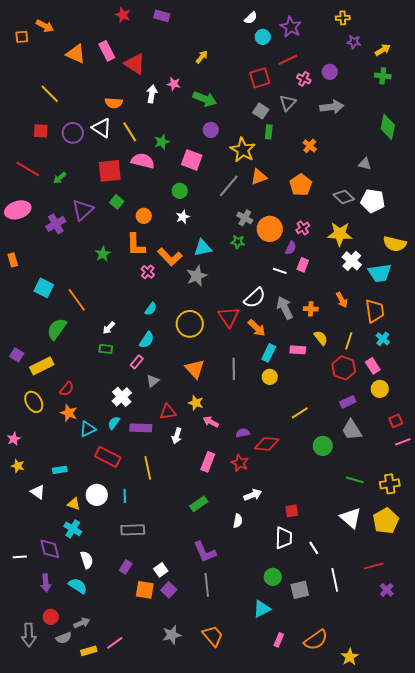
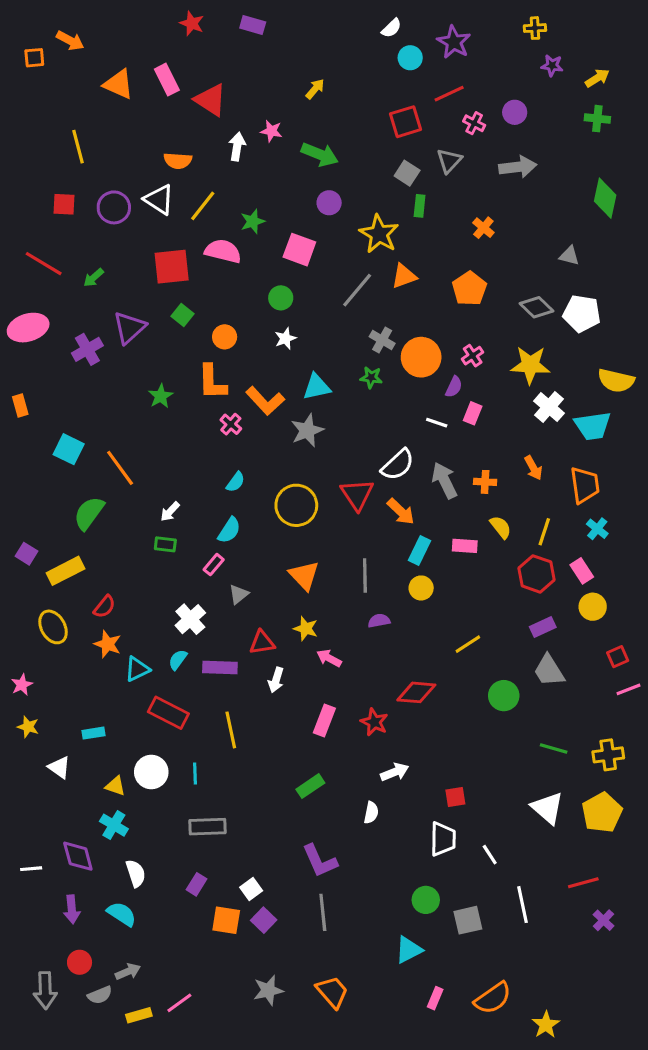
yellow line: (50, 94) -> (78, 147), turned 30
yellow line: (130, 132) -> (203, 206), turned 70
purple semicircle: (243, 433) -> (379, 621), moved

